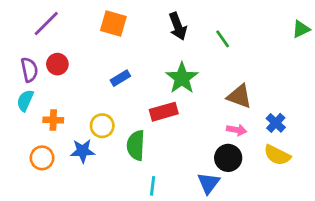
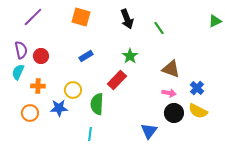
red circle: (57, 64) -> (41, 56), moved
green star: (182, 78) -> (130, 56), size x0.7
red rectangle: (164, 112) -> (117, 80), turned -30
black circle: (228, 158) -> (174, 113), moved
cyan line: (153, 186) -> (90, 134), moved

